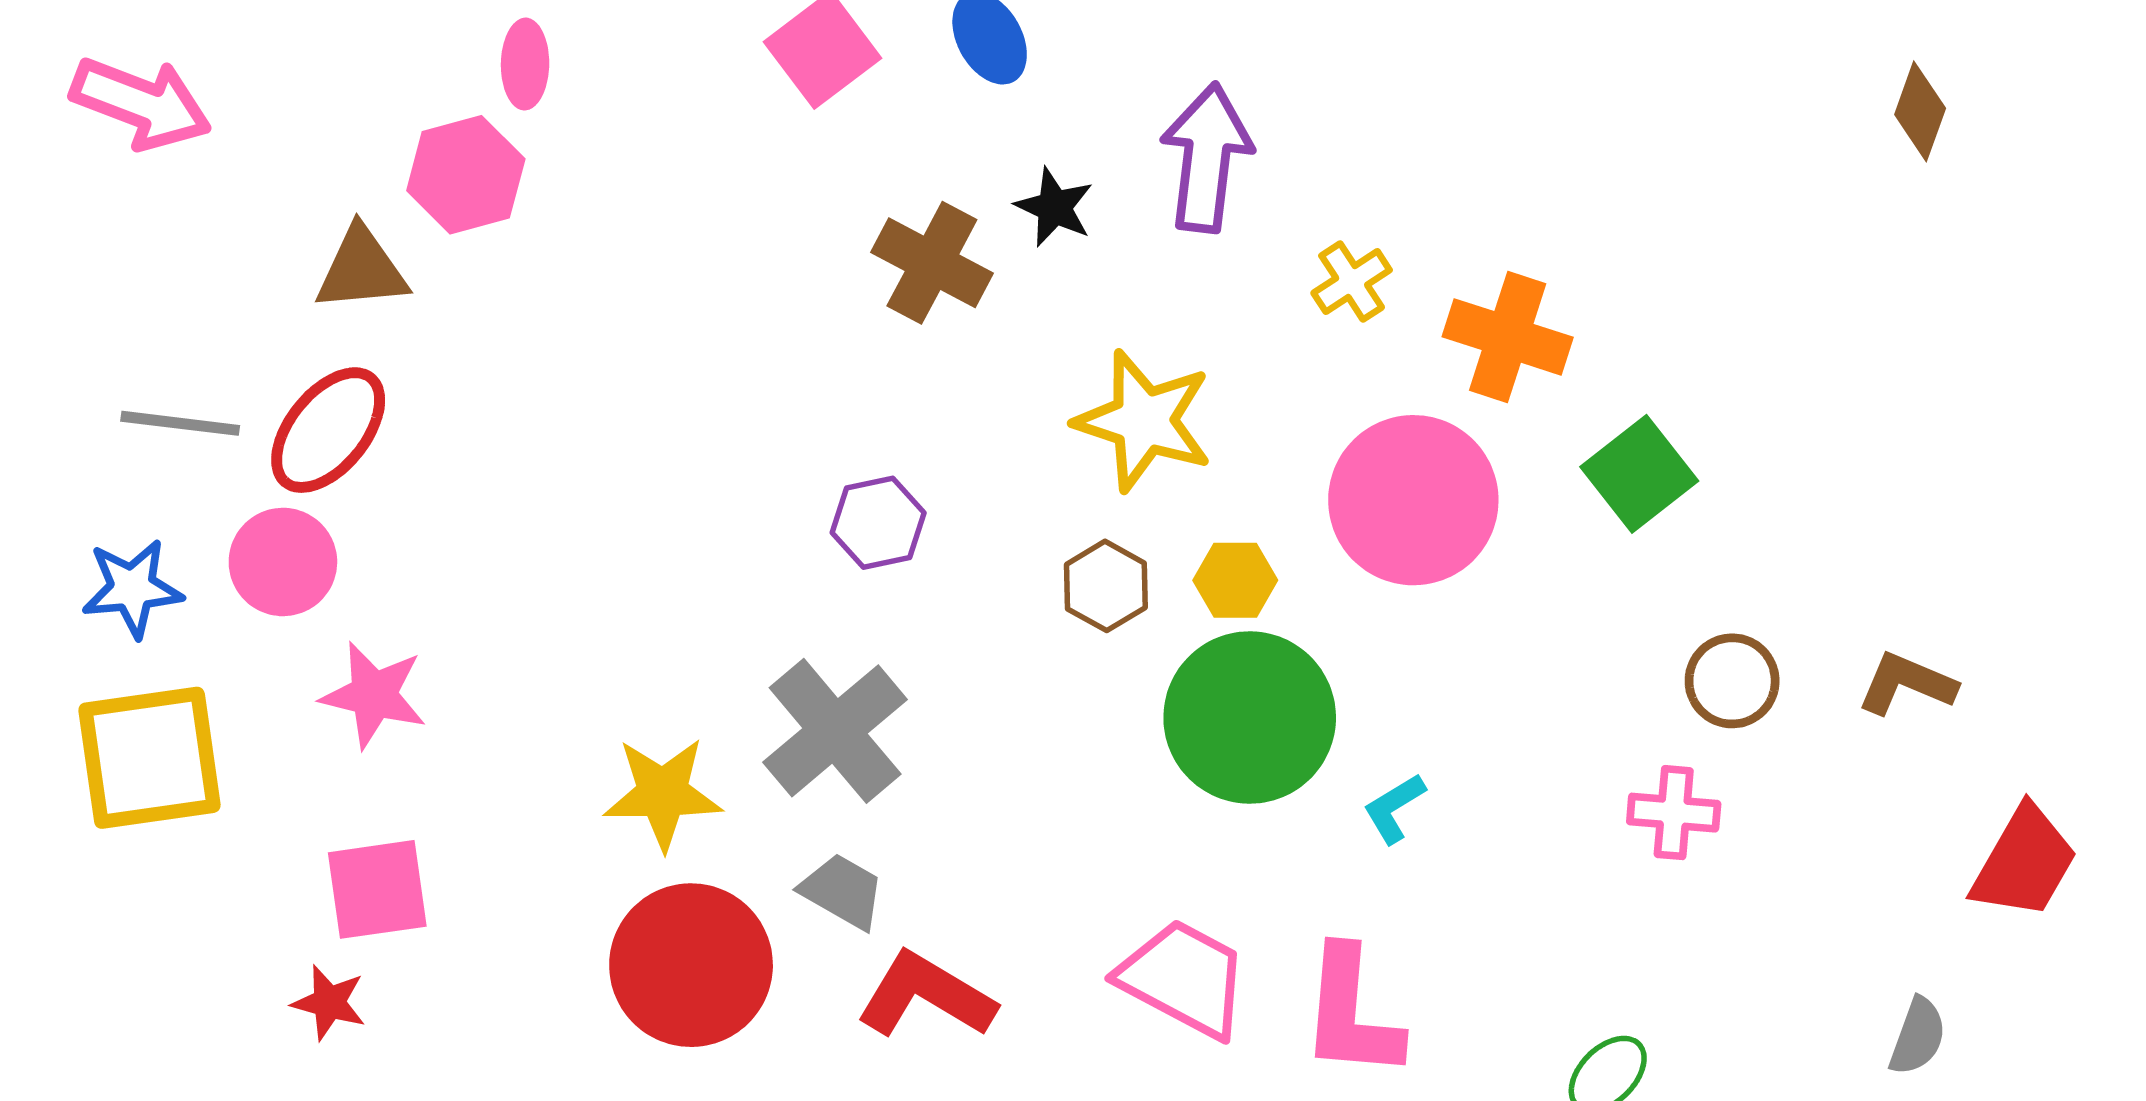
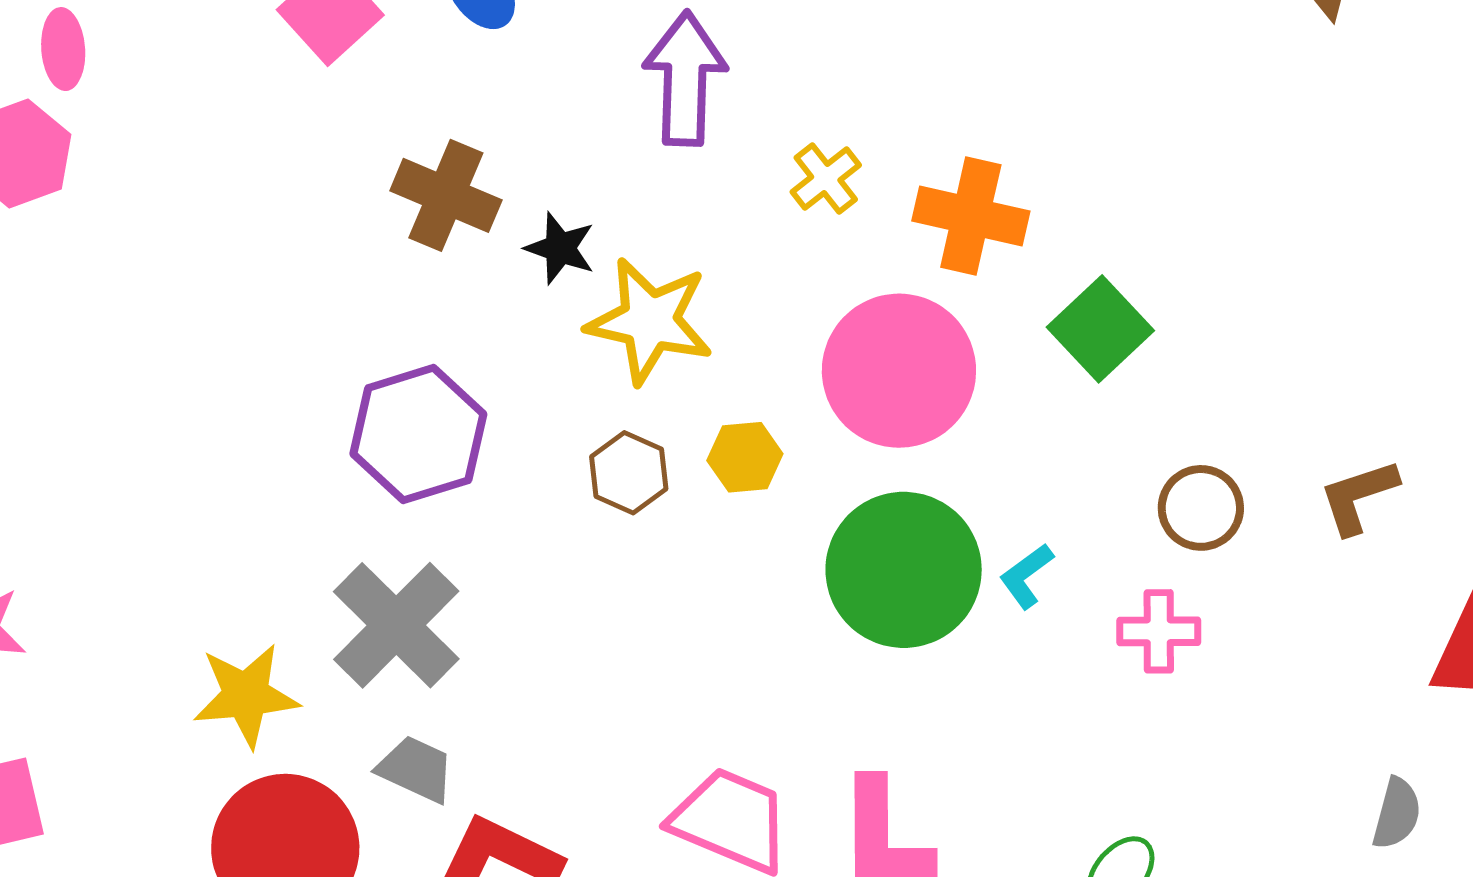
black star: (1054, 207) -> (560, 248), moved
purple hexagon: (878, 523) -> (418, 434), size x1.6
brown L-shape: (1907, 684) -> (1358, 496), turned -36
green circle: (1250, 718) -> (904, 570), moved
cyan L-shape: (1394, 808) -> (1026, 576), moved

